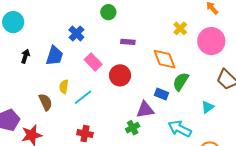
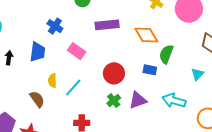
purple rectangle: (128, 42) -> (107, 25), size x1.6
red circle: (120, 75) -> (114, 73), moved
purple triangle: (145, 110) -> (138, 100), moved
green cross: (133, 128) -> (114, 101), moved

